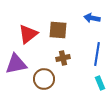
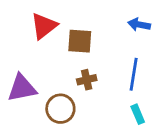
blue arrow: (92, 18) -> (139, 25), moved
red triangle: (28, 34) -> (44, 26), moved

